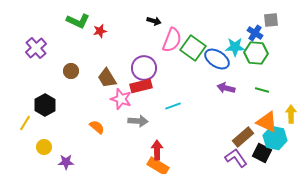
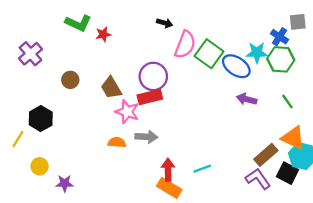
green line: (262, 90) -> (287, 101), turned 40
cyan line: (173, 106) -> (202, 169), moved
orange semicircle: (97, 127) -> (117, 142), moved, turned -35

